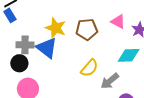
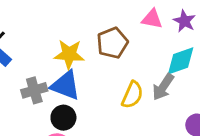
black circle: (19, 63) -> (63, 118), moved
gray arrow: (110, 81) -> (163, 87), moved

